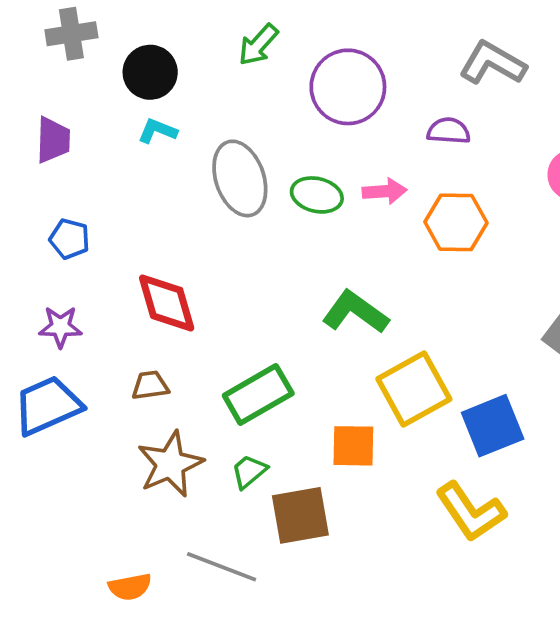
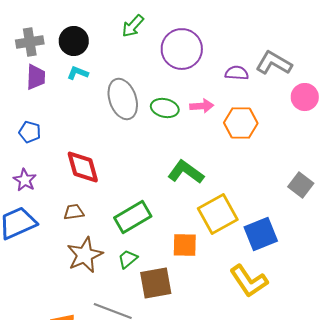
gray cross: (71, 34) -> (30, 42), moved
gray L-shape: (493, 63) -> (274, 63), moved
purple trapezoid: (53, 140) -> (36, 77), moved
purple star: (60, 327) -> (25, 180), turned 30

